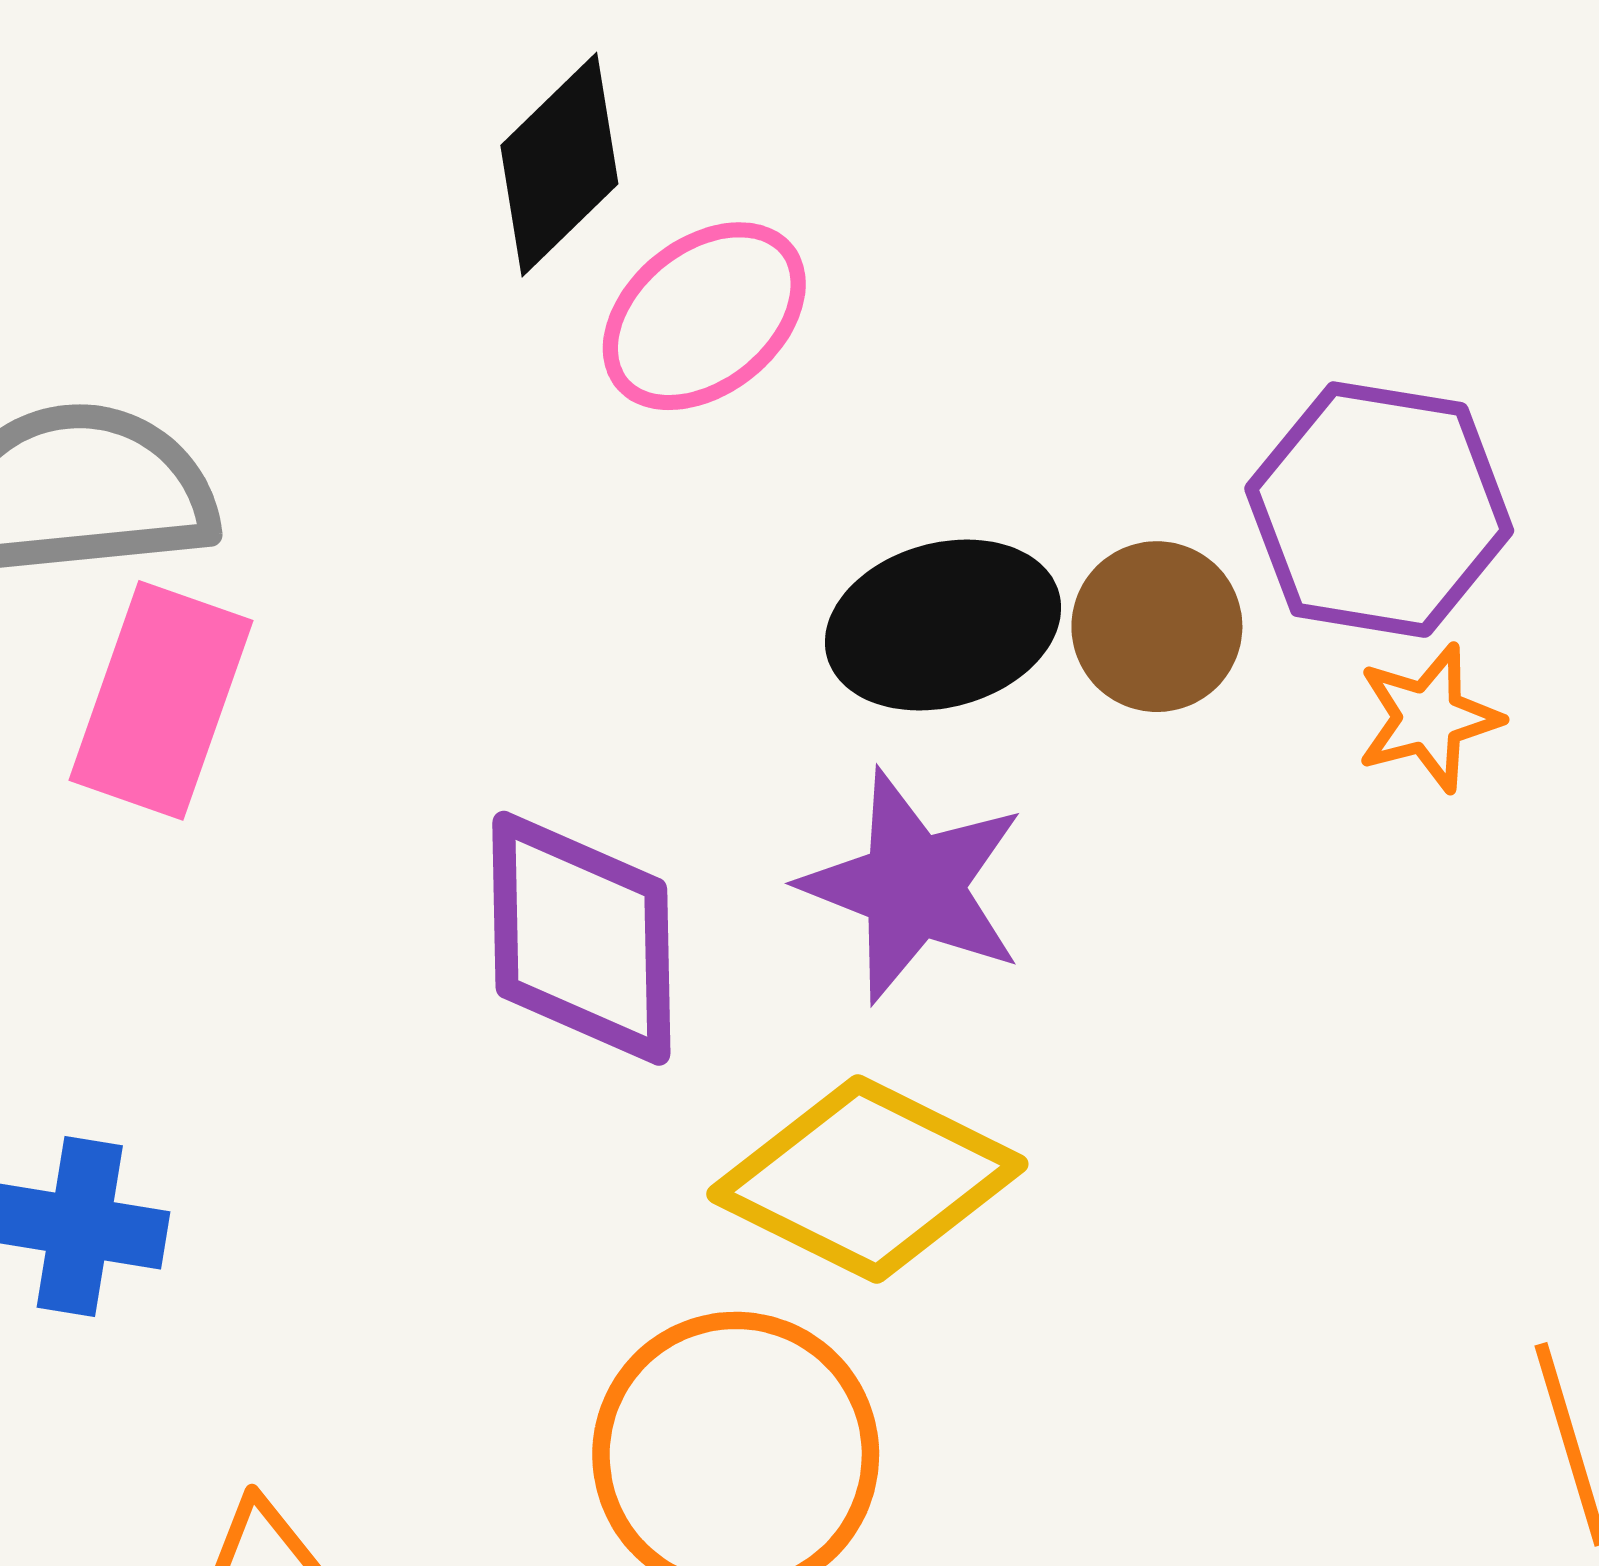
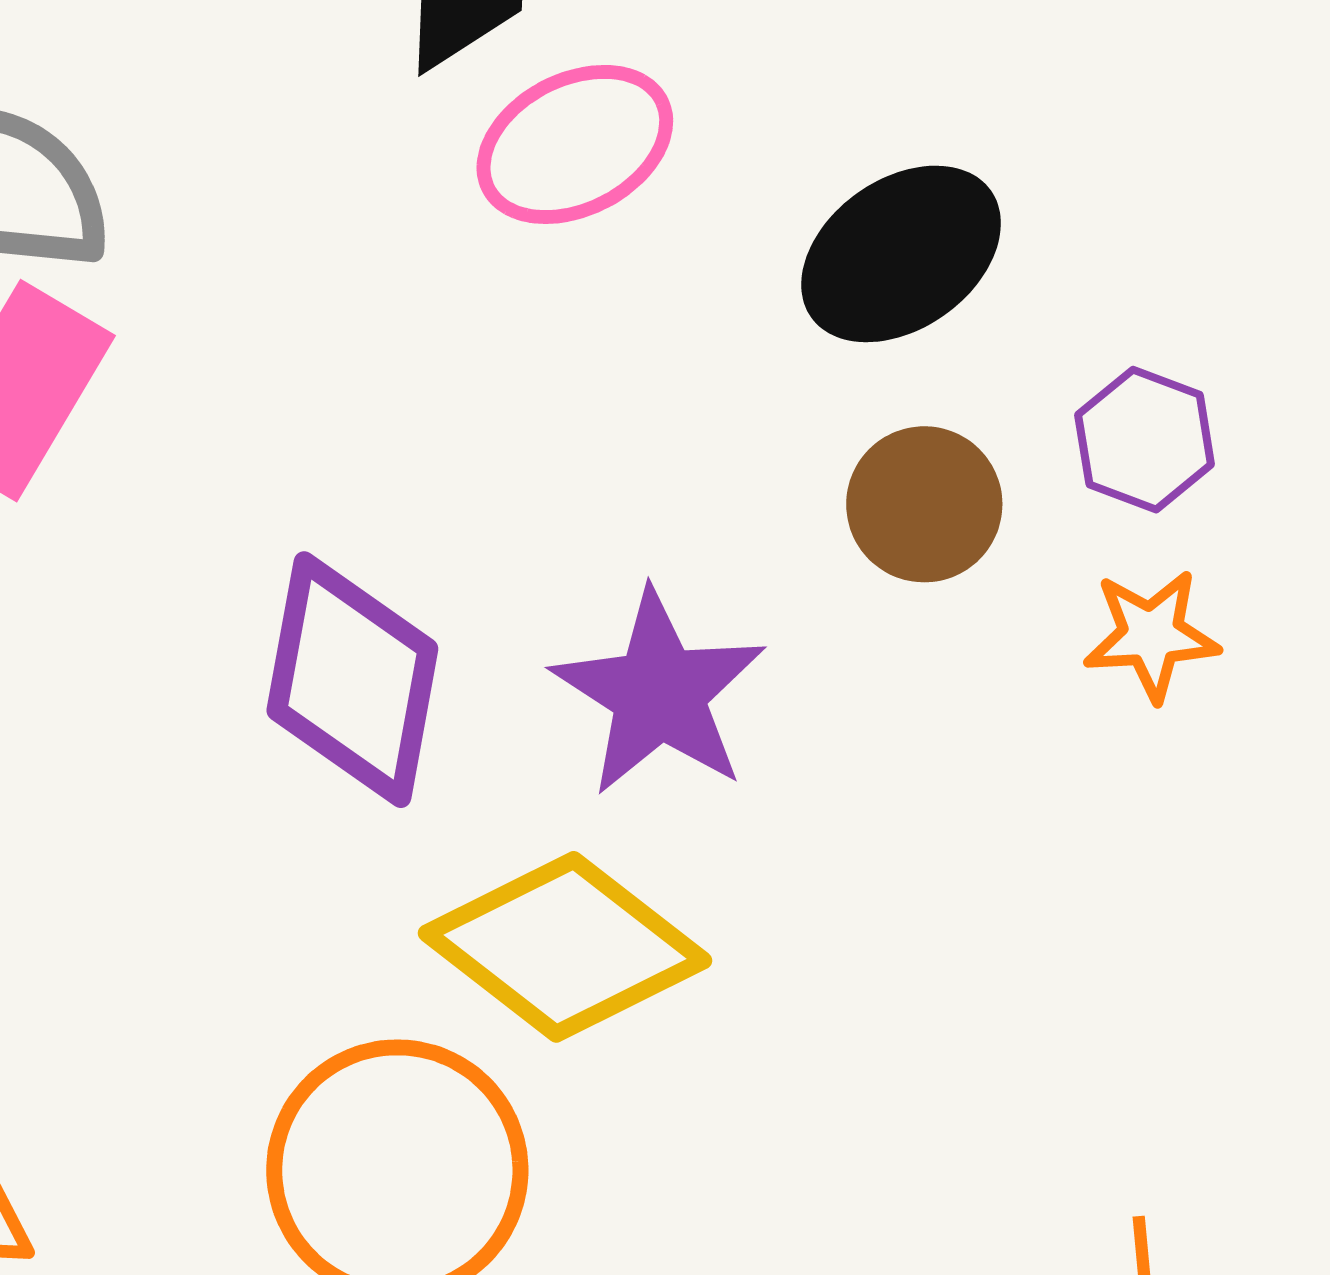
purple hexagon: (1379, 510) -> (1145, 440), size x0.6
black ellipse: (943, 625) -> (901, 254), moved, turned -31

